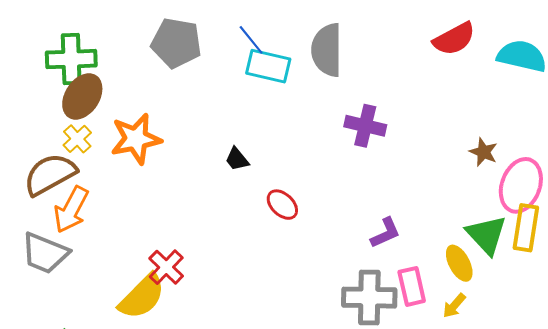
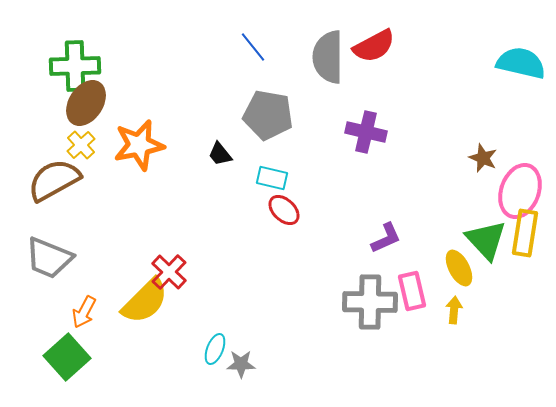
red semicircle: (454, 39) -> (374, 46), moved
gray pentagon: (176, 43) -> (268, 115), moved
cyan rectangle: (268, 66) -> (272, 178), moved, size x0.7
black trapezoid: (237, 159) -> (220, 154), moved
orange arrow: (71, 210) -> (84, 312), moved, size x0.7
yellow arrow: (454, 306) -> (454, 310), turned 144

